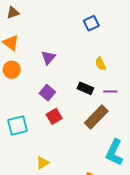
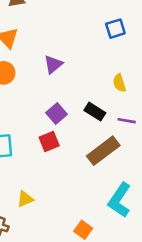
purple square: (47, 93) -> (56, 113), moved

